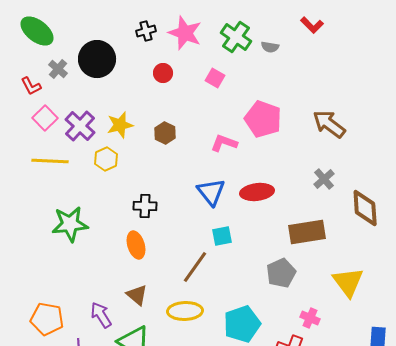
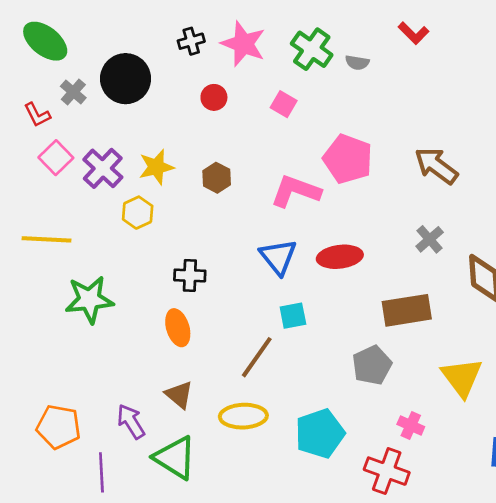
pink L-shape: (224, 143) -> (296, 191), size x1.4
yellow line: (50, 161) -> (47, 239), moved

